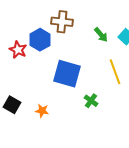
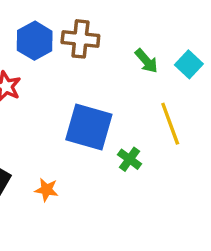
blue hexagon: (40, 40) -> (35, 41), moved
green cross: (91, 101) -> (130, 159), moved

